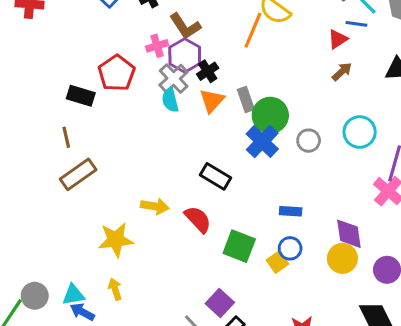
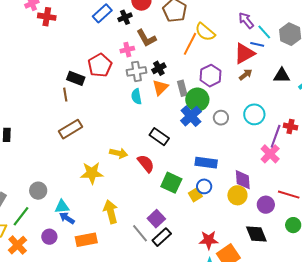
red triangle: (338, 39) -> (244, 53), size x1.6
purple hexagon: (185, 55) -> (210, 76), moved
gray cross: (174, 78) -> (137, 71), turned 30
cyan semicircle: (170, 100) -> (136, 96), moved
brown line: (66, 137) -> (65, 95), moved
blue rectangle: (291, 211) -> (206, 163), size x1.5
yellow arrow: (115, 289) -> (111, 212), moved, size x1.6
gray circle: (35, 296) -> (38, 191), moved

